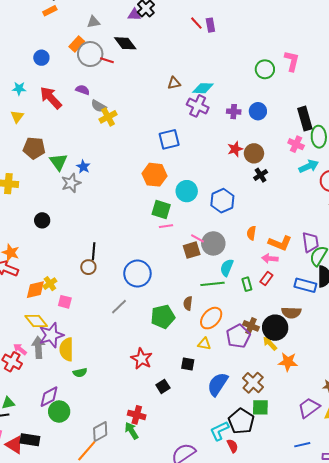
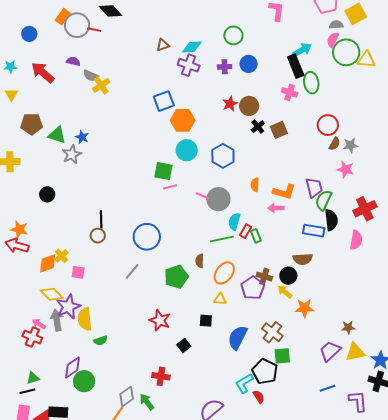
green circle: (265, 69) -> (233, 35), moved
green triangle: (58, 162) -> (57, 135), turned -30
cyan arrow: (309, 166) -> (302, 50), moved
orange hexagon: (154, 175) -> (183, 120), moved
brown square: (192, 250) -> (279, 130), moved
red rectangle: (266, 279) -> (246, 231), moved
black circle: (275, 328) -> (288, 276), size x0.7
green arrow: (132, 431) -> (147, 402), moved

